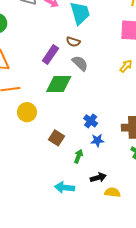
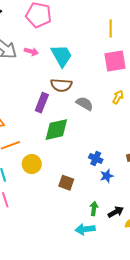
brown semicircle: (73, 42) -> (61, 85), size x1.5
gray semicircle: (80, 63) -> (85, 104), moved
green arrow: (78, 156) -> (94, 208), moved

